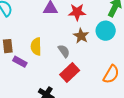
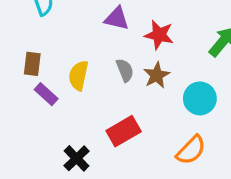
cyan circle: (106, 31) -> (200, 98), moved
gray semicircle: (64, 51) -> (125, 70), moved

